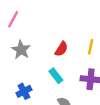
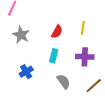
cyan rectangle: (56, 76) -> (54, 56), turned 56

